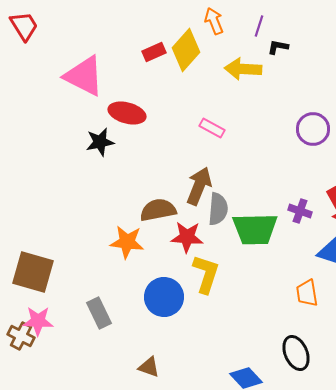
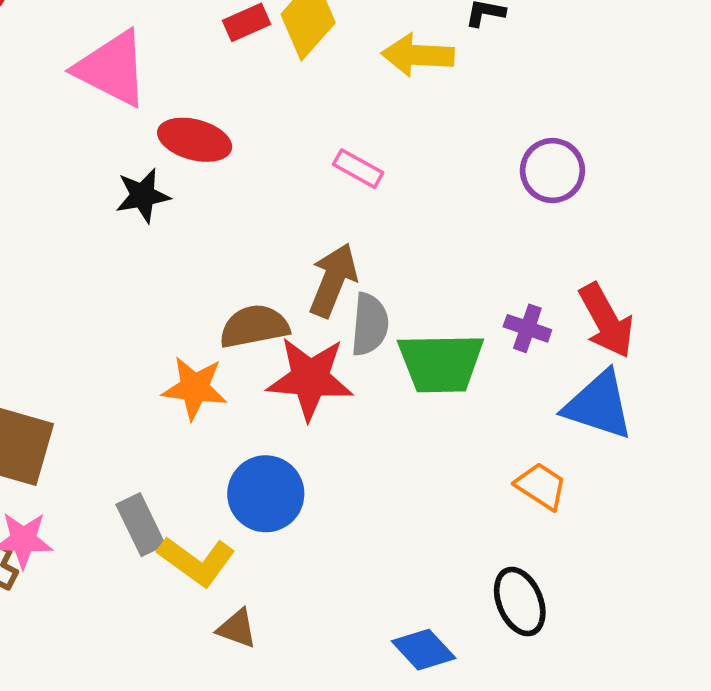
red star: (187, 237) -> (310, 378), size x1.4
yellow L-shape: (206, 274) -> (197, 561), moved, turned 108
orange trapezoid: (307, 293) -> (541, 486), turned 132

